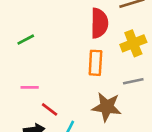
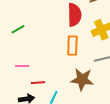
red line: (50, 109) -> (38, 83), turned -40

